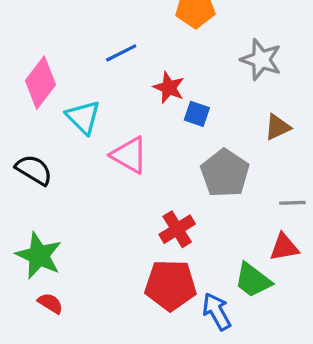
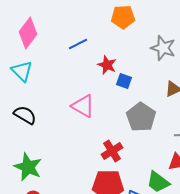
pink diamond: (40, 83) -> (28, 33), moved
cyan triangle: (83, 117) -> (22, 71), moved

